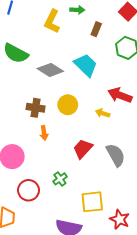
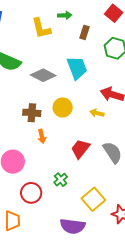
yellow L-shape: (52, 21) -> (41, 28), turned -35
cyan trapezoid: (86, 65) -> (77, 68), turned 30
yellow square: (92, 202) -> (93, 199), turned -30

